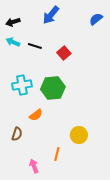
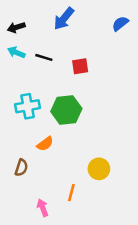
red square: (64, 53) -> (80, 66), turned 32

